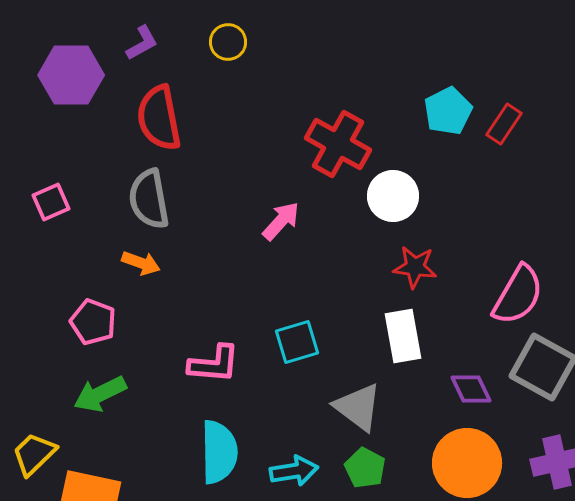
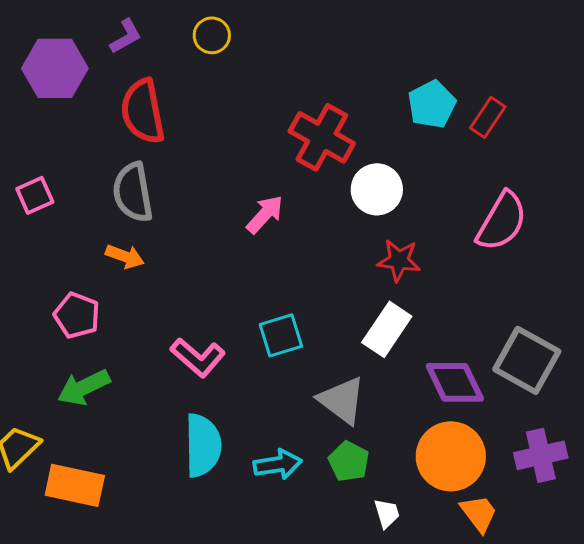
pink semicircle: (518, 295) -> (502, 221), moved
white rectangle: (403, 336) -> (387, 329), turned 44
pink L-shape: (214, 364) -> (198, 357), turned 36
purple diamond: (471, 389) -> (455, 382), size x1.4

